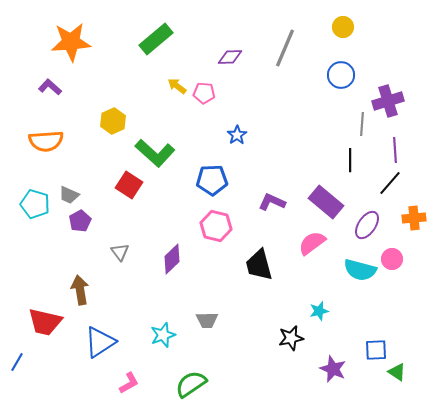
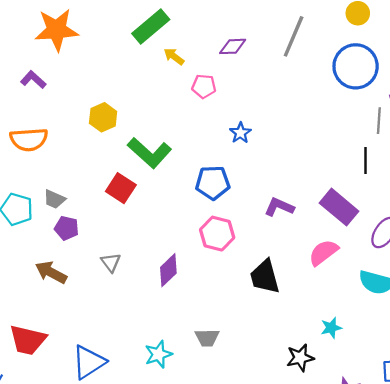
blue circle: (341, 75) -> (356, 66), size x1.5
yellow arrow: (177, 86) -> (174, 56), moved
purple pentagon: (80, 221) -> (66, 228), turned -30
brown arrow: (80, 290) -> (51, 272), moved, turned -52

